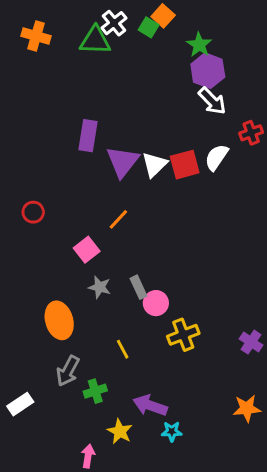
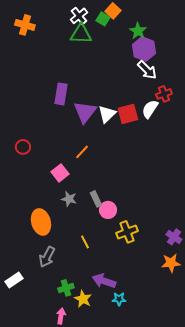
green triangle: (95, 40) -> (81, 34), moved
red cross: (251, 133) -> (164, 94), moved
green cross: (95, 391) -> (66, 288), moved
orange star: (247, 408) -> (171, 263), moved

